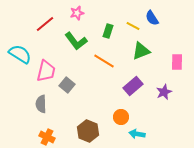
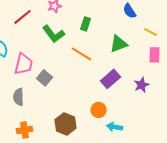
yellow line: (133, 26) -> (151, 32), moved
orange cross: (47, 137) -> (25, 130), turned -35

